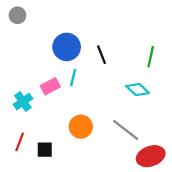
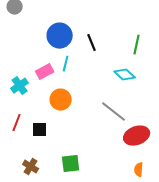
orange circle: (81, 127) -> (61, 100), moved

